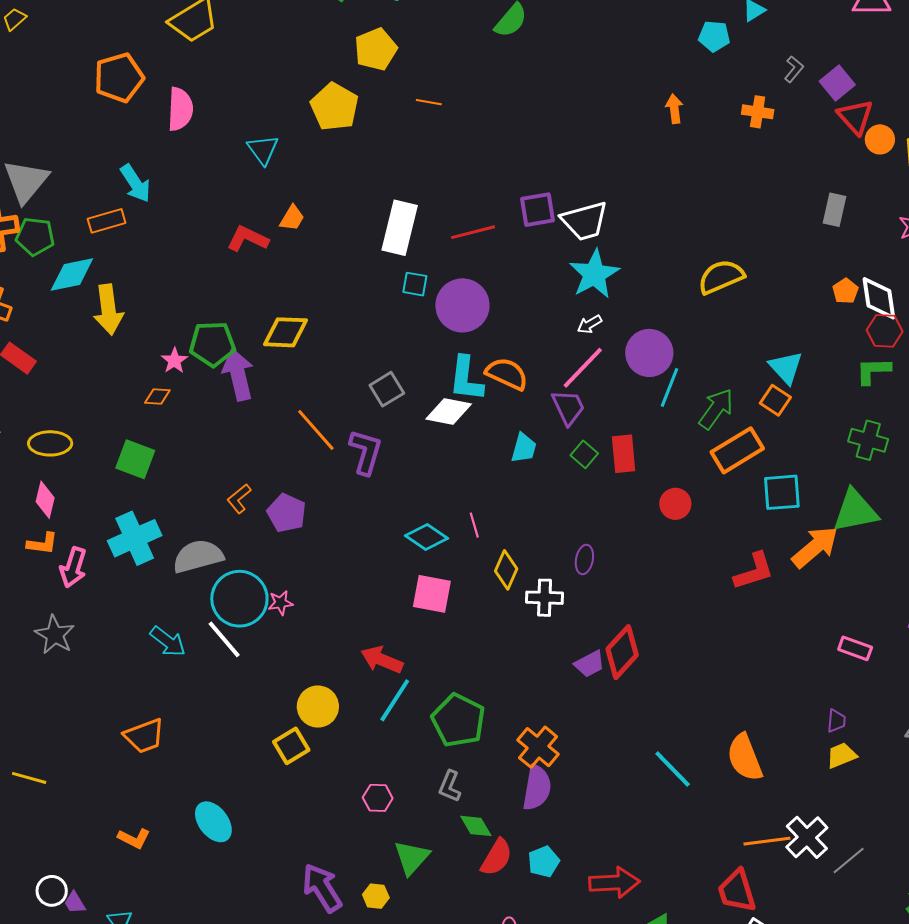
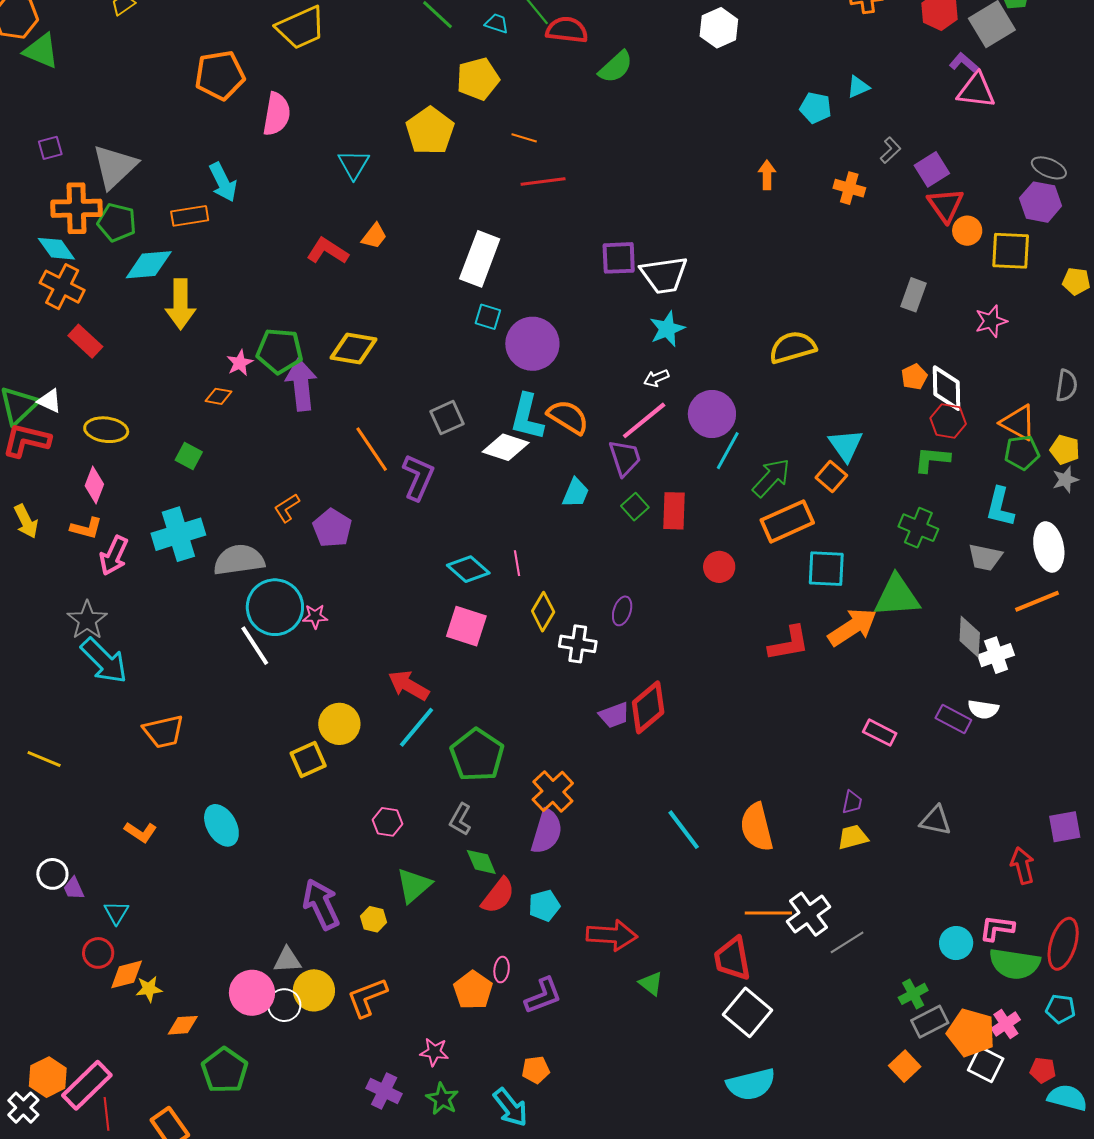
red line: (473, 232) -> (543, 181), moved
cyan star: (594, 274) -> (667, 329), size x0.7
green square: (135, 459) -> (189, 456), size x0.7
cyan arrow: (168, 641) -> (104, 661), moved, size x1.4

